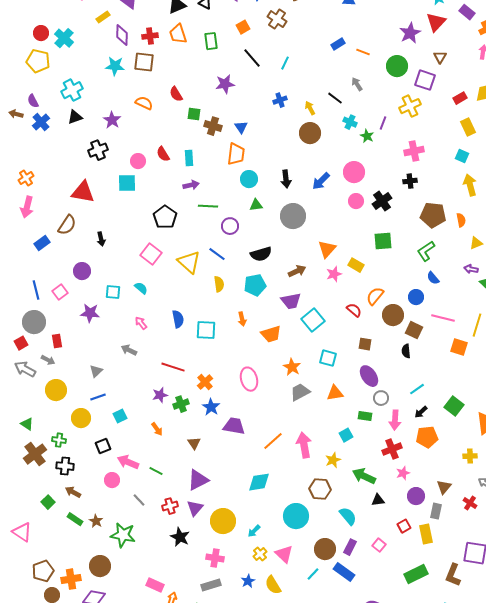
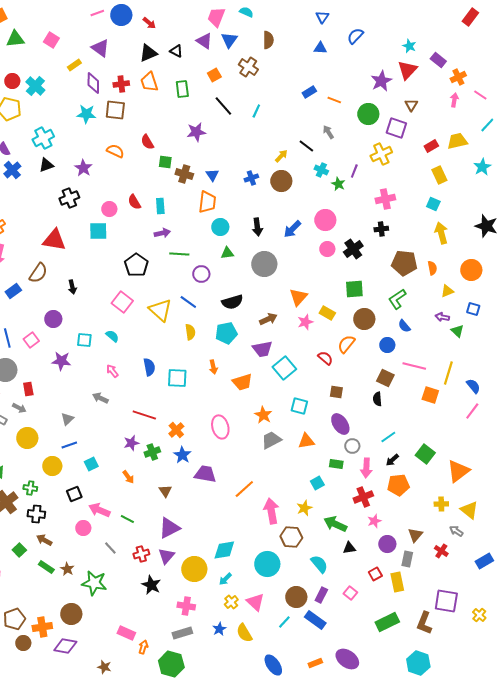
blue cross: (280, 100) -> (251, 178), moved
yellow arrow: (310, 108) -> (281, 156), turned 72
brown circle: (393, 315) -> (364, 319), moved
pink arrow: (304, 445) -> (271, 511), moved
cyan diamond: (259, 482) -> (224, 550), moved

